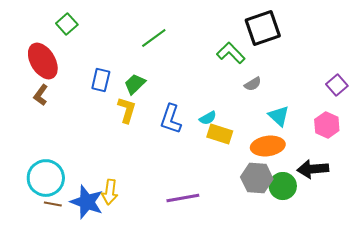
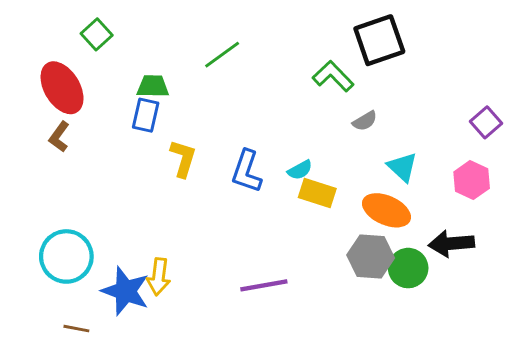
green trapezoid: (135, 84) -> (153, 86), moved, turned 45
orange ellipse: (268, 146) -> (386, 210), turned 32
brown line: (53, 204) -> (76, 329), moved

